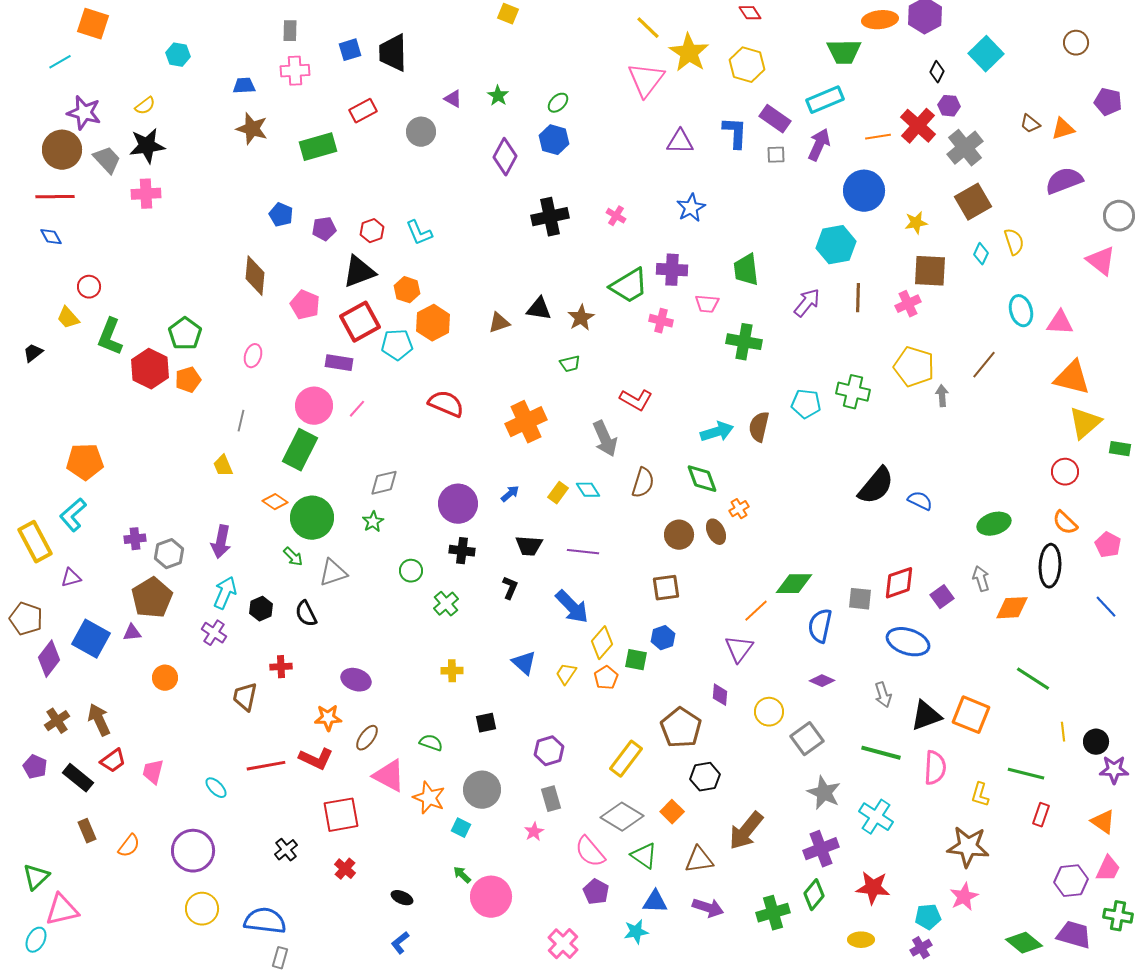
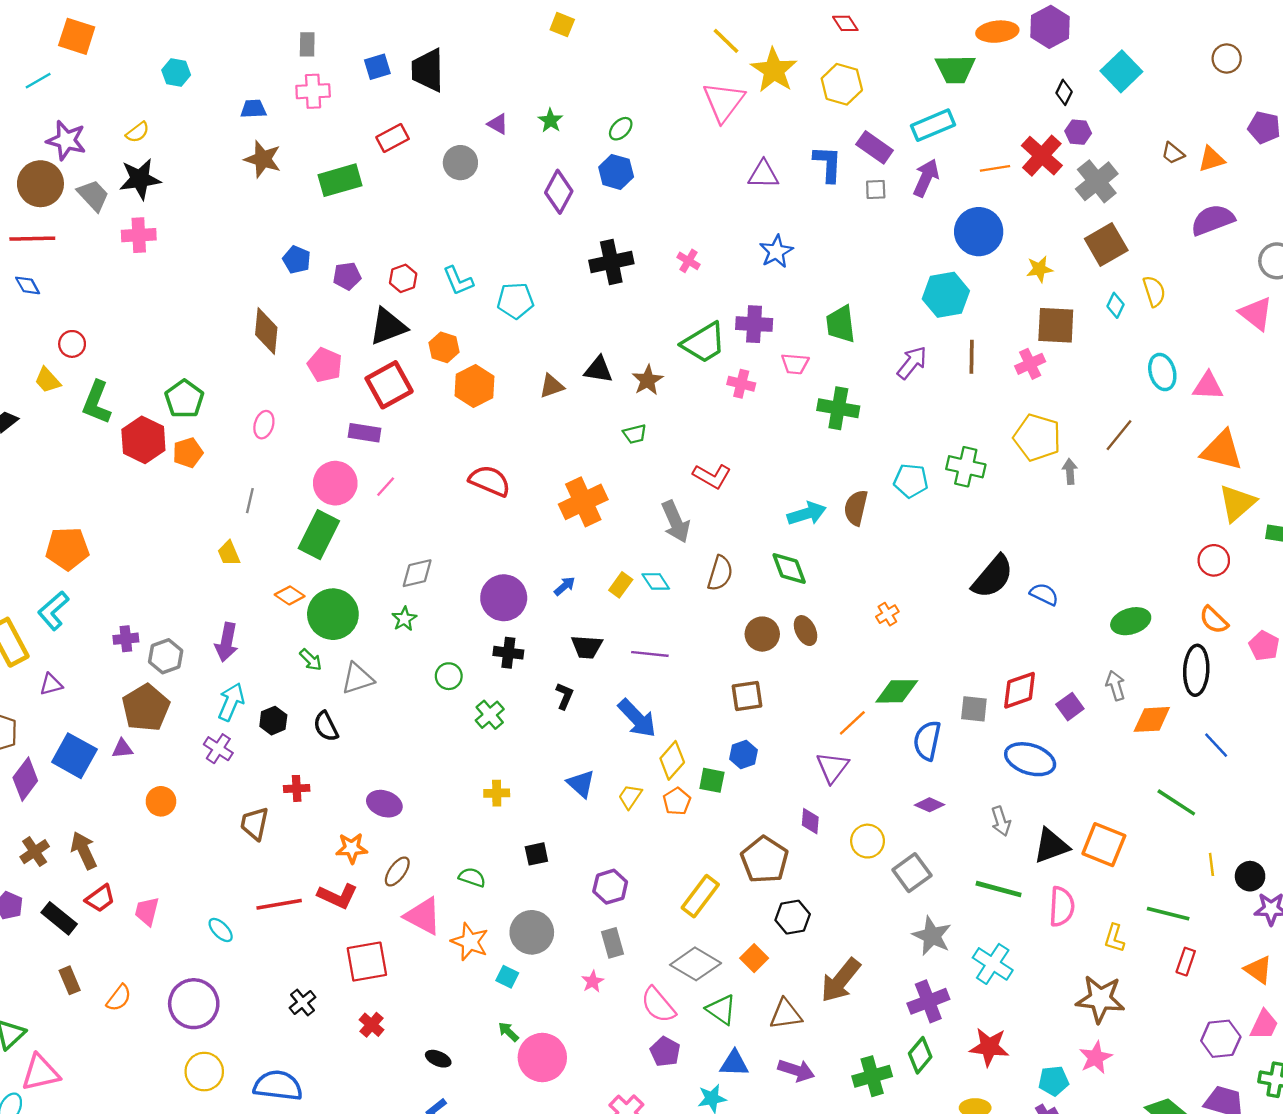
cyan pentagon: (397, 345) -> (515, 301), moved
orange cross: (739, 509) -> (887, 614), moved
blue line: (1106, 607) -> (1216, 745), moved

